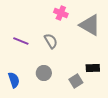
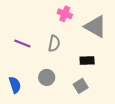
gray semicircle: (51, 41) -> (54, 44), turned 42
black rectangle: (93, 68) -> (87, 60), moved

